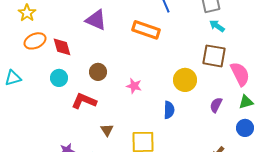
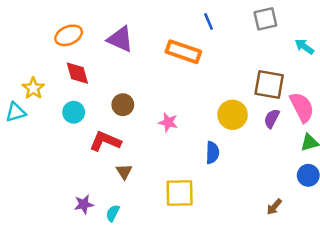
yellow star: (27, 13) -> (33, 88), moved
cyan arrow: (217, 26) -> (304, 47), moved
orange ellipse: (35, 41) -> (69, 35), moved
purple semicircle: (216, 105) -> (272, 119), moved
brown triangle: (107, 130) -> (124, 172), moved

